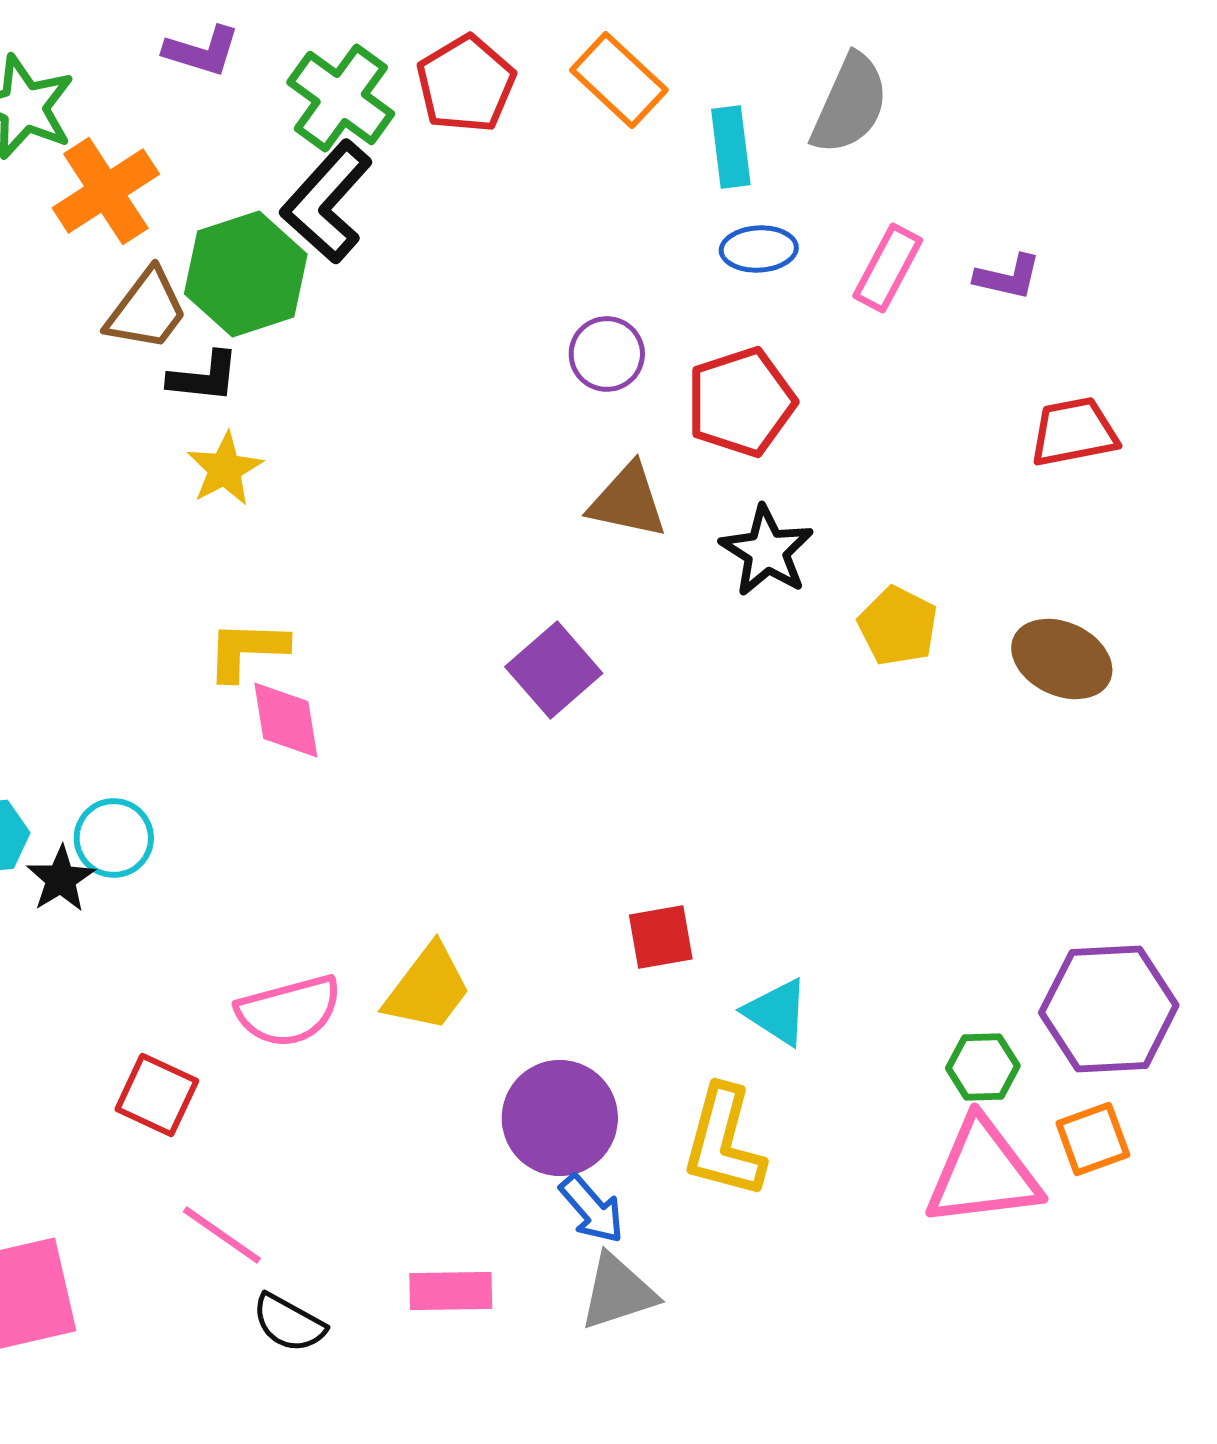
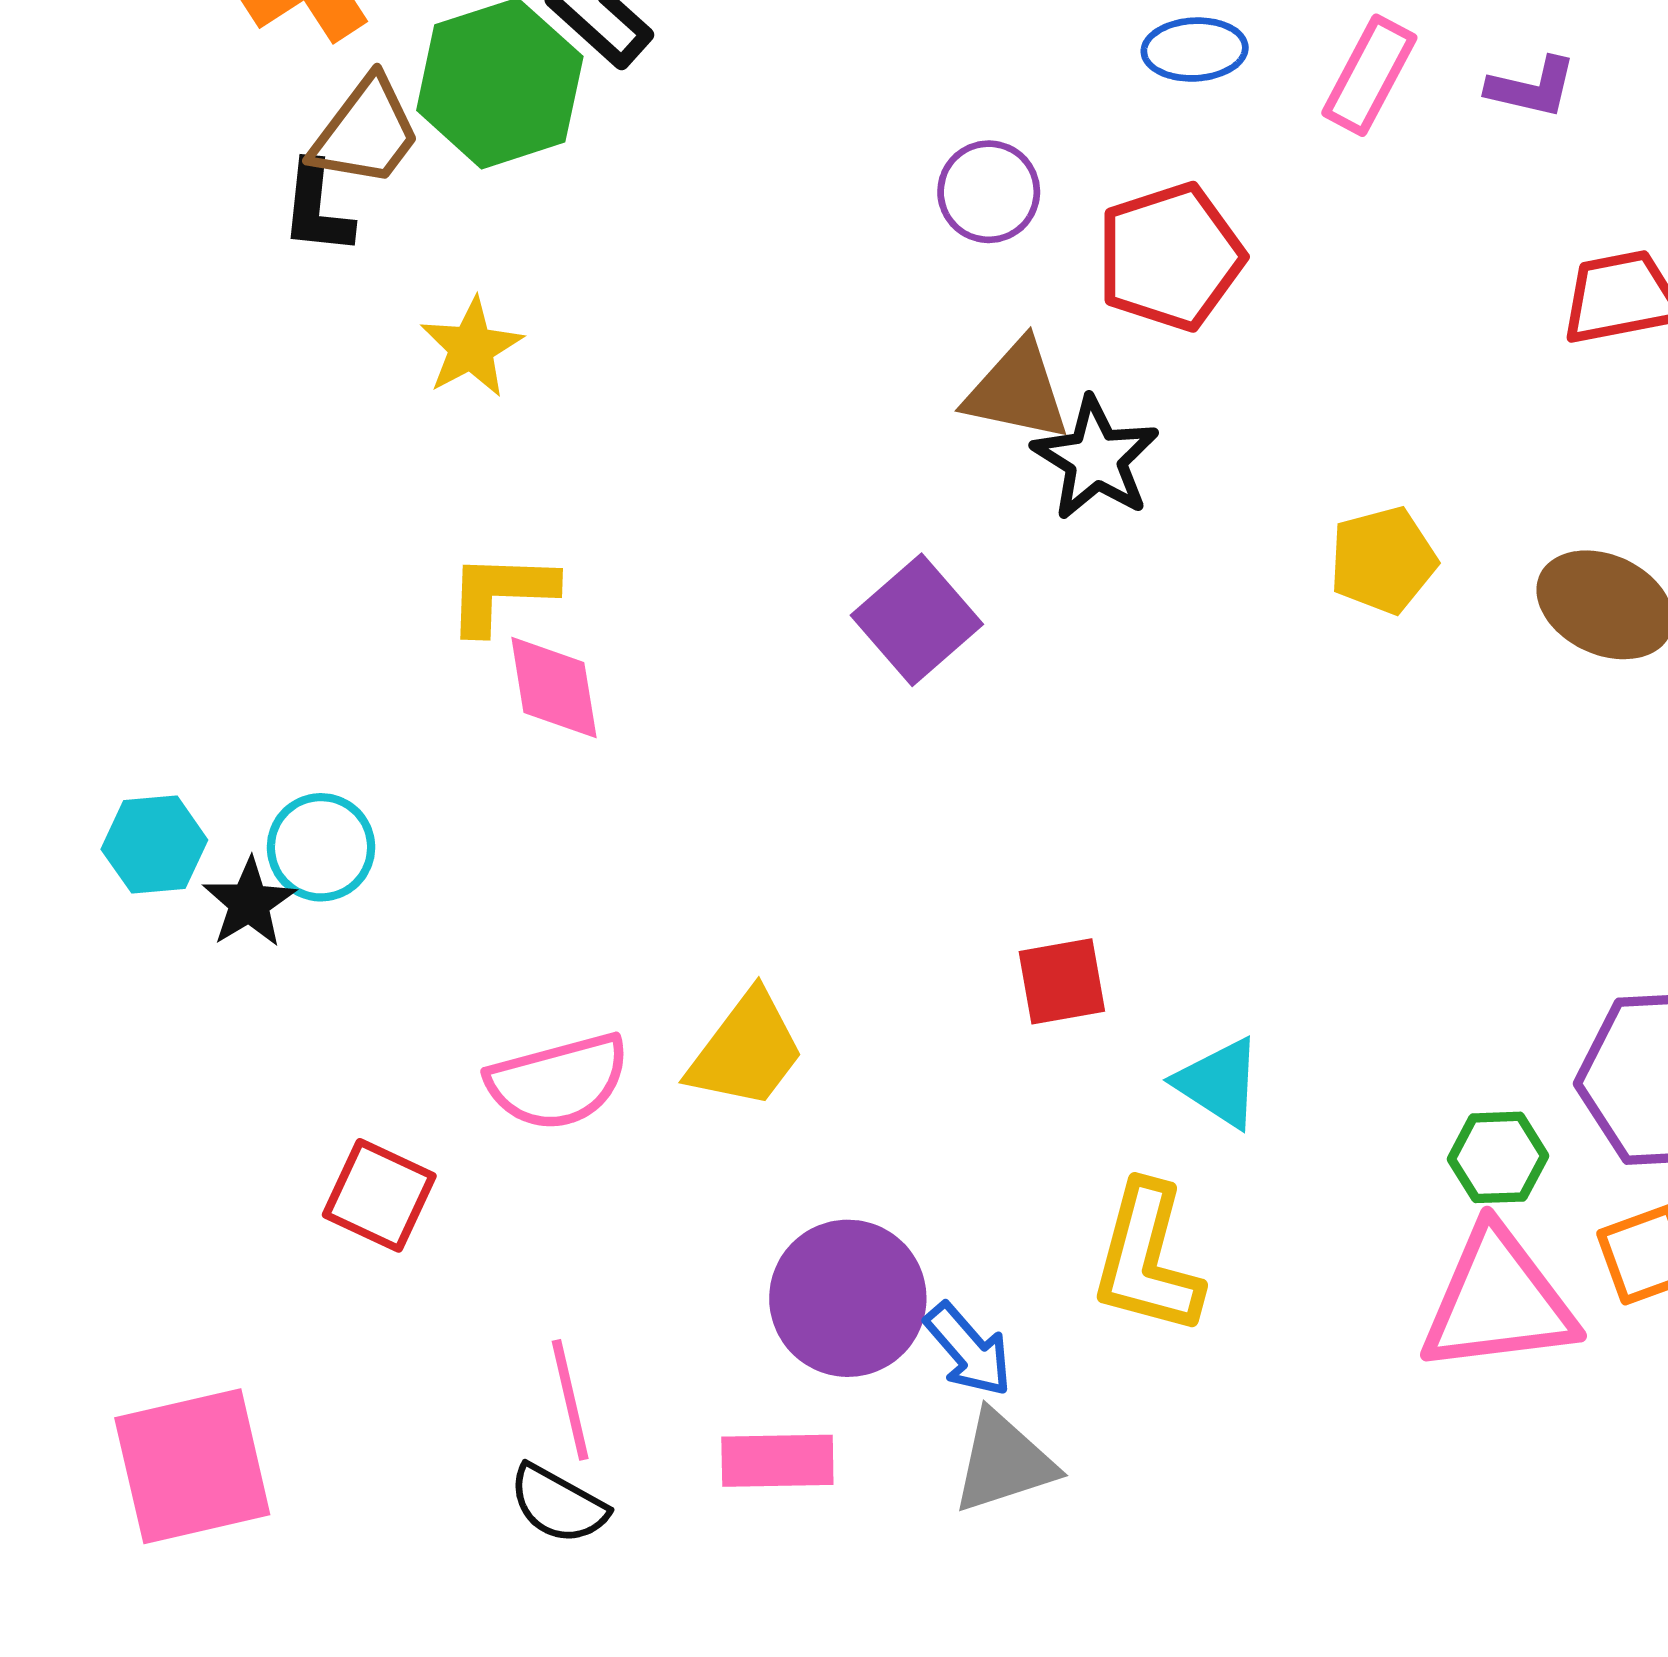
black L-shape: (204, 377) -> (317, 208), moved, turned 90
black star: (767, 551) -> (1096, 459), moved
yellow pentagon: (898, 626) -> (1383, 560), turned 30
purple circle: (560, 1118) -> (848, 1298), moved
pink line: (222, 1235) -> (570, 1400), moved, turned 42

